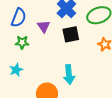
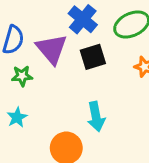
purple triangle: (44, 26) -> (52, 49), size x1.6

